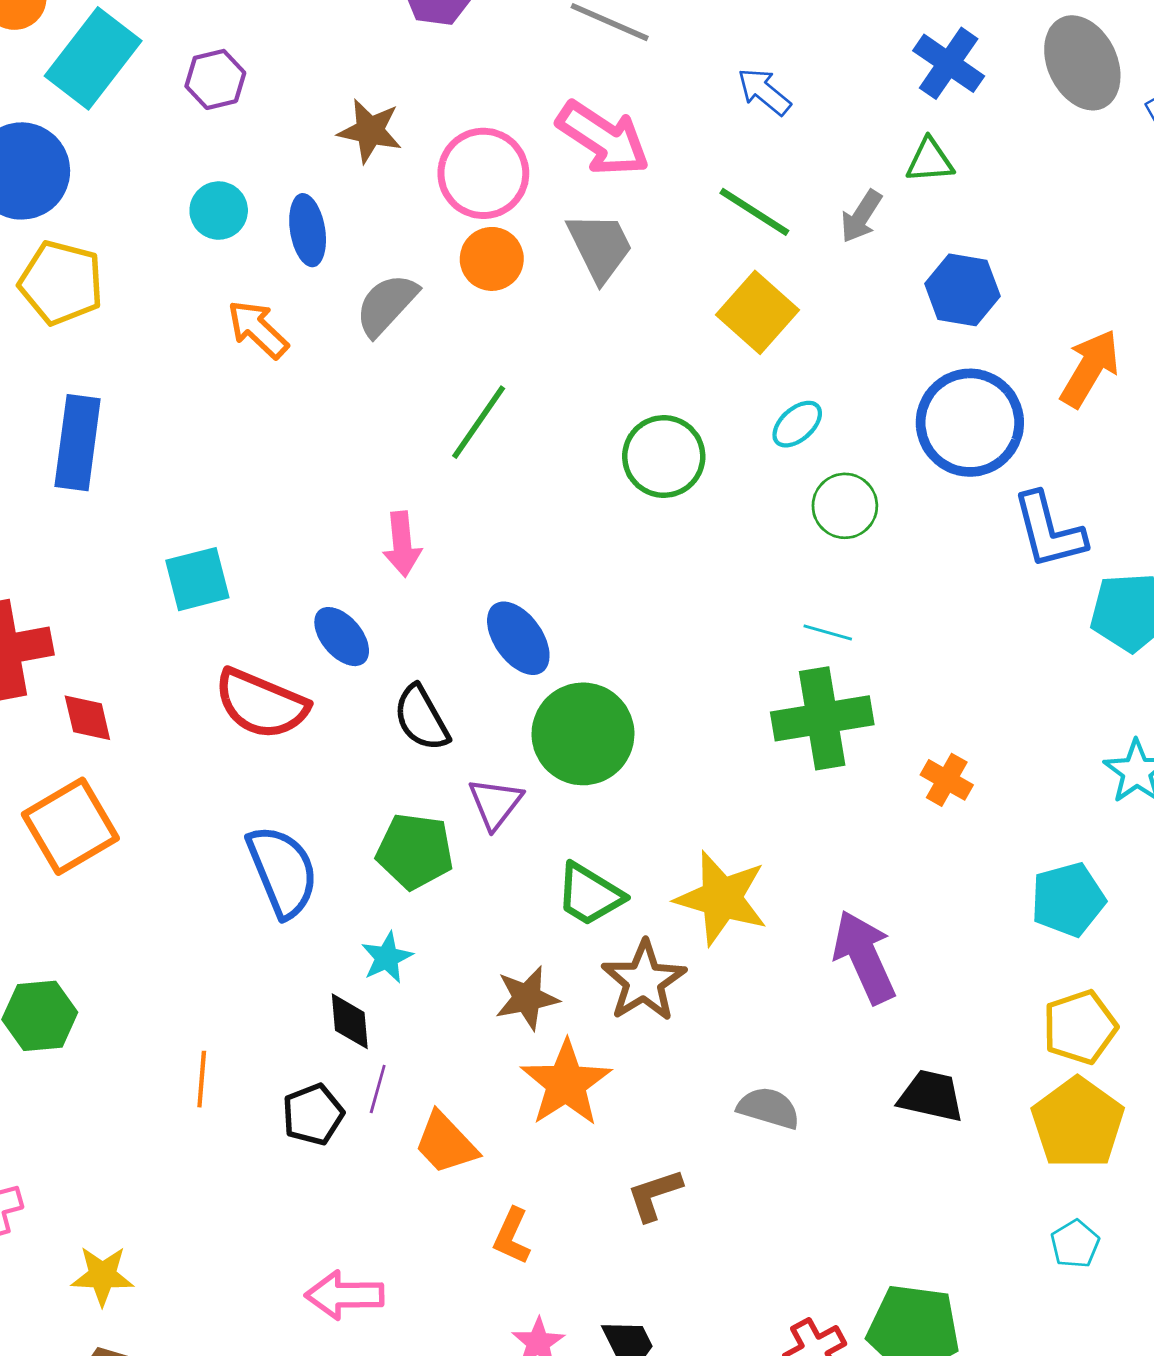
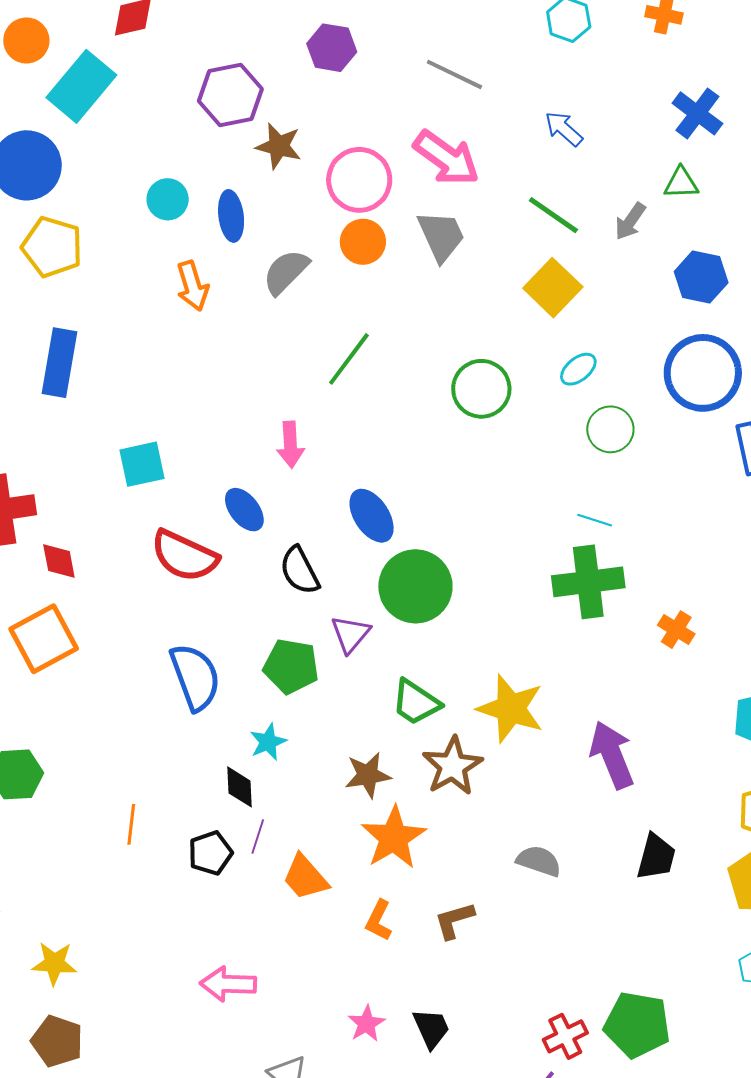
purple hexagon: (215, 79) -> (230, 95), moved, size x1.5
orange arrow: (258, 329) -> (193, 286), turned -153
black trapezoid: (931, 1096) -> (656, 857), turned 90
orange L-shape: (512, 1236) -> (379, 920), moved

